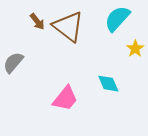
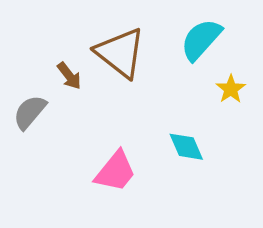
brown arrow: (37, 22) -> (69, 76), moved

